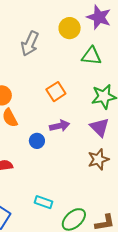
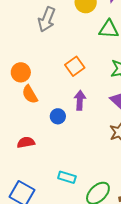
purple arrow: (60, 126) -> (80, 100), turned -72

